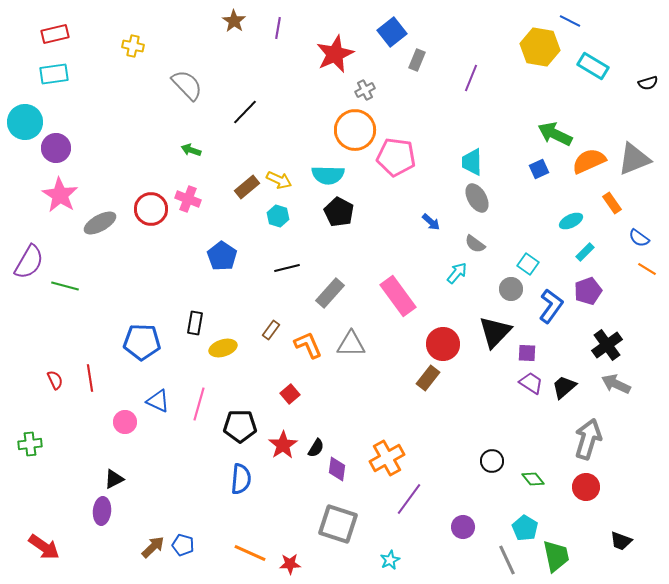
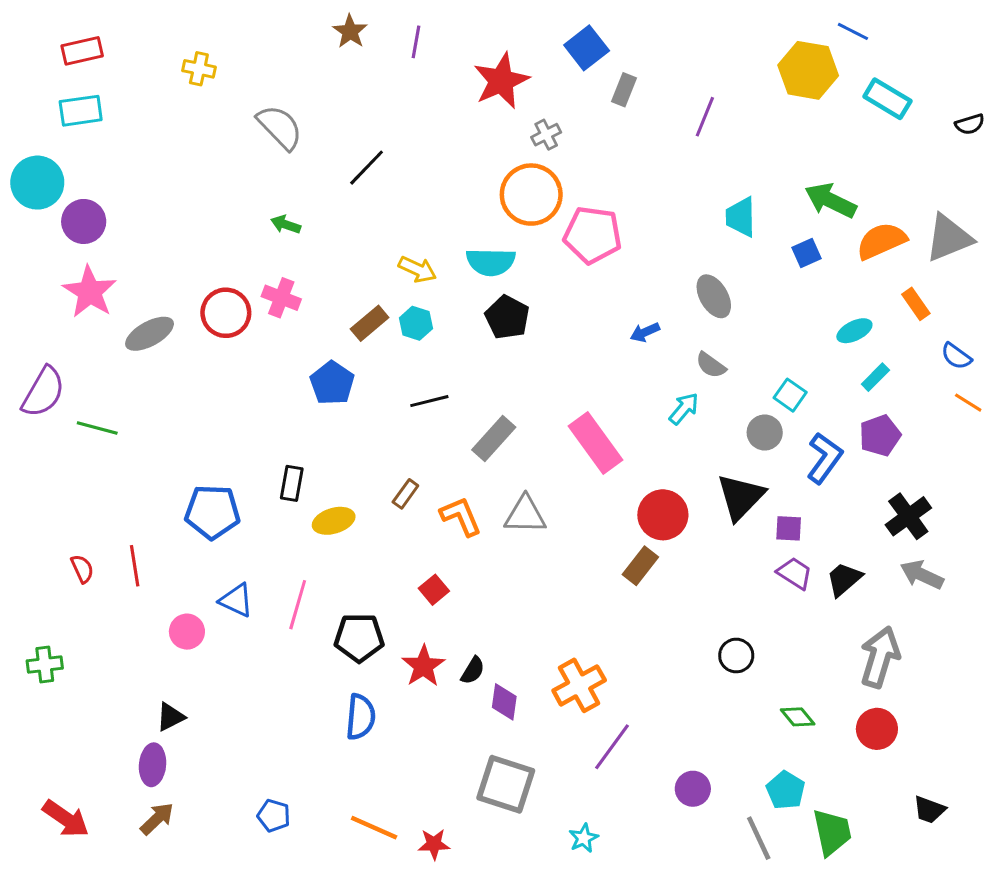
cyan trapezoid: (472, 162) -> (741, 217), moved
brown rectangle: (247, 187) -> (370, 323), moved
blue arrow: (431, 222) -> (645, 332), turned 114
black circle: (492, 461) -> (736, 656), moved
brown arrow: (153, 547) -> (157, 819), moved

